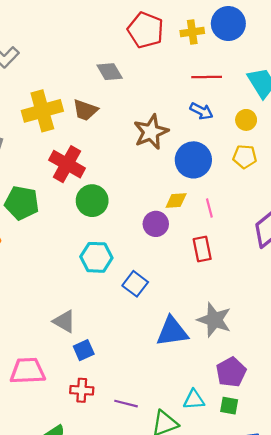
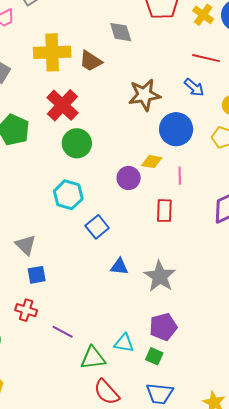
yellow cross: (192, 32) -> (203, 15), turned 30
blue triangle: (172, 332) -> (119, 267), moved, size x0.6

